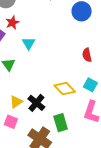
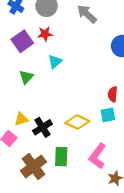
cyan square: (90, 85) -> (108, 115), moved, turned 32
yellow diamond: (65, 89) -> (77, 122), turned -40

